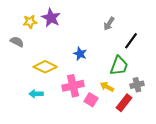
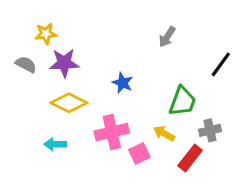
purple star: (51, 18) -> (64, 63), moved, turned -30
black line: (131, 41) -> (221, 64), moved
pink square: (91, 100) -> (139, 153), turned 32

